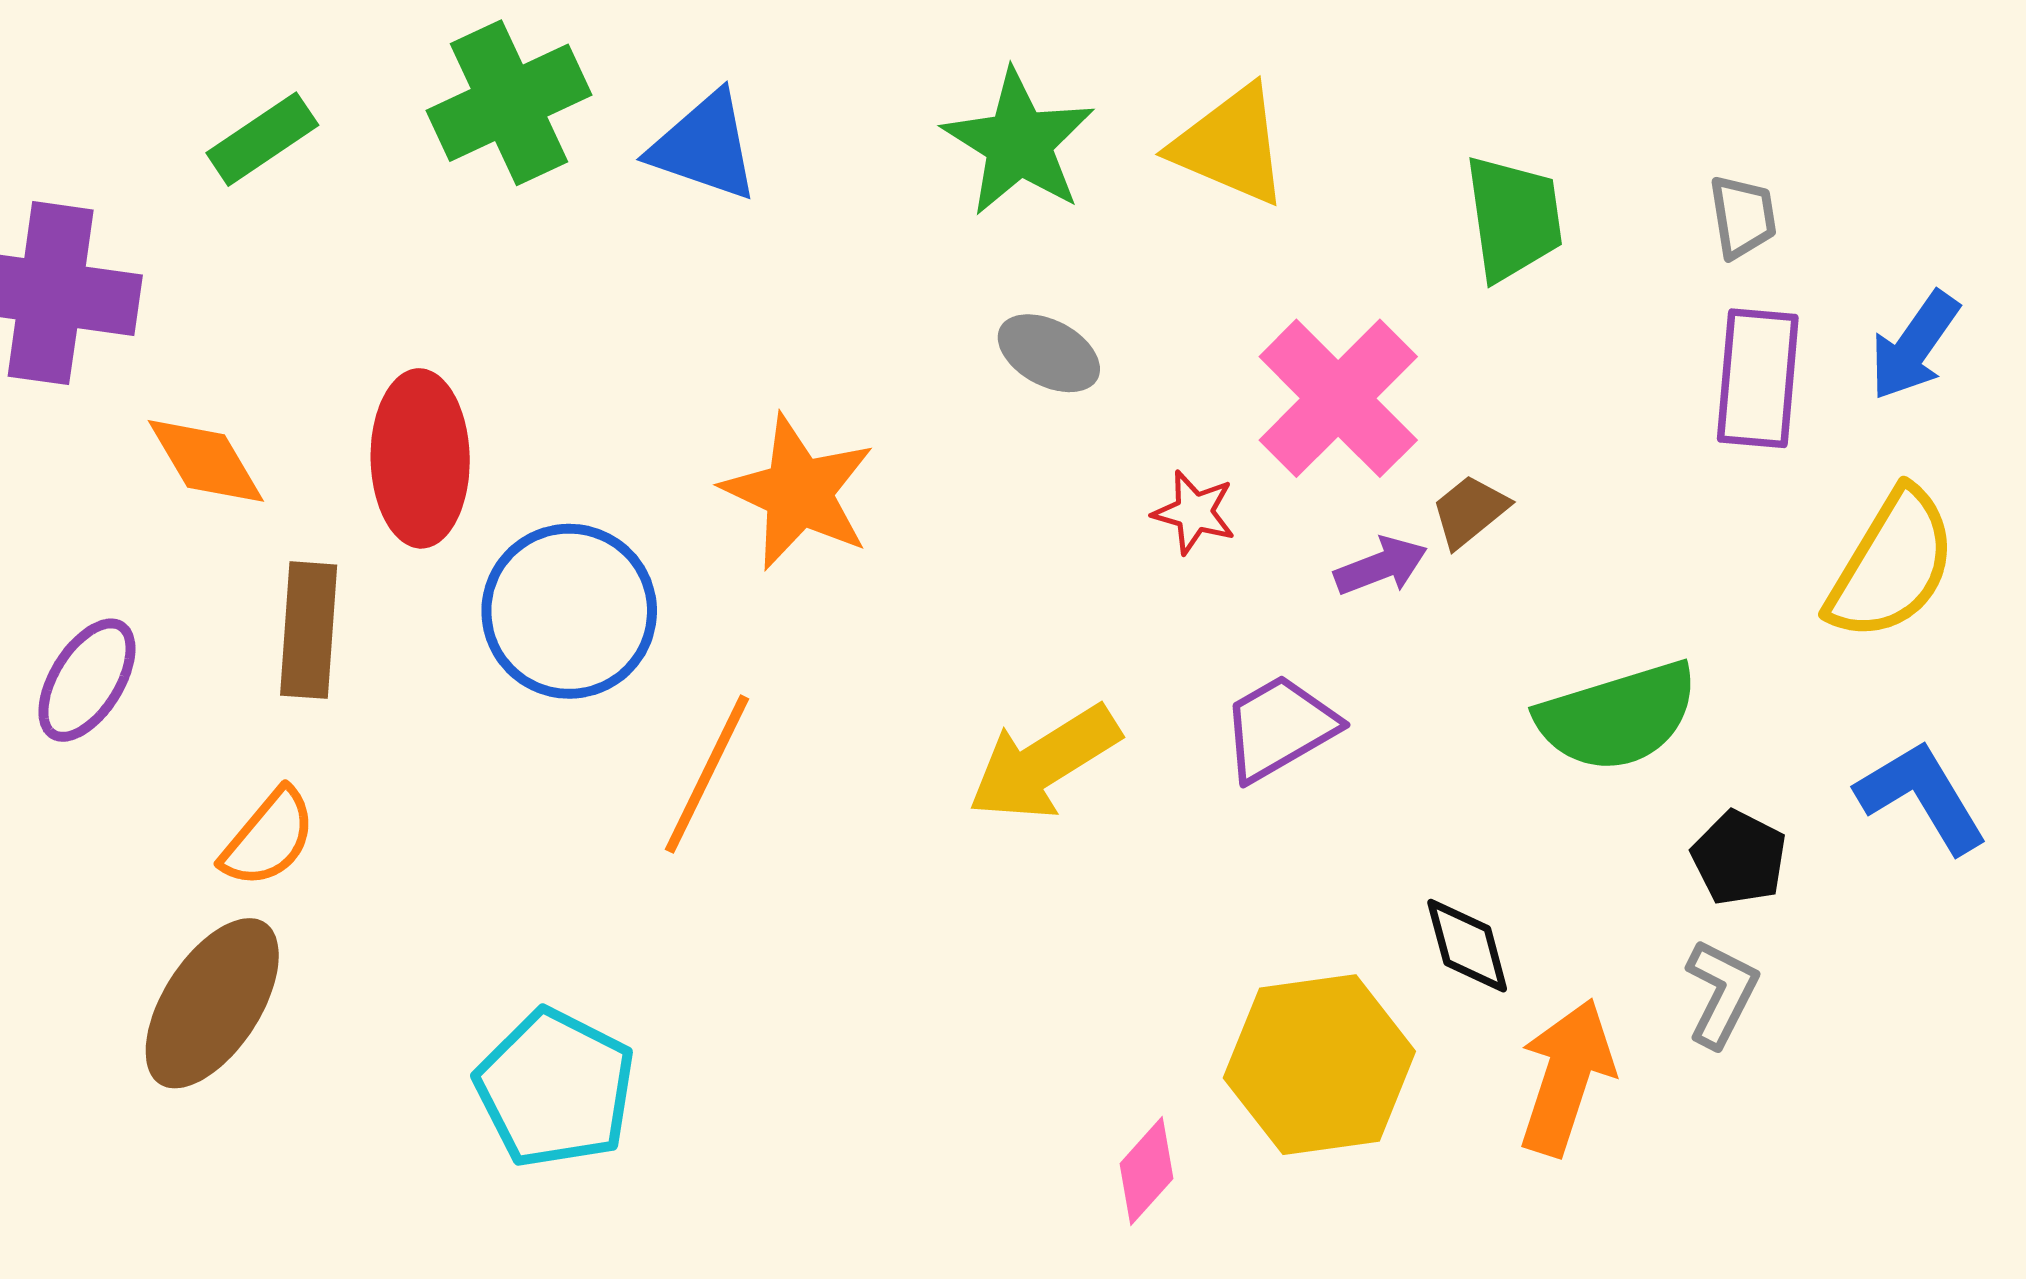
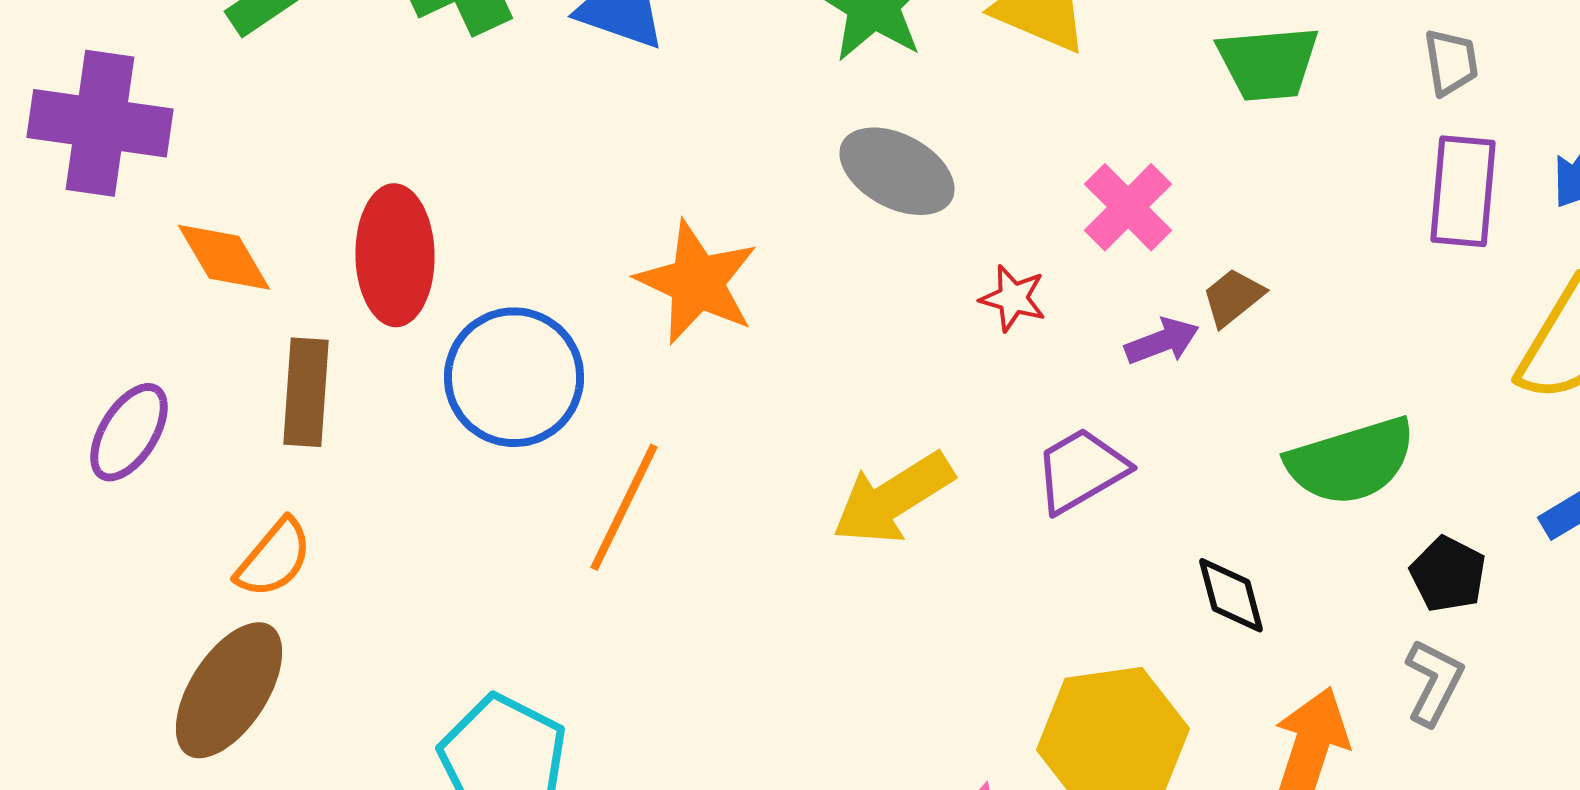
green trapezoid: (1514, 218) -> (1268, 63), turned 93
gray ellipse: (1049, 353) -> (897, 171), size x1.4
pink cross: (1338, 398) -> (1128, 207), size x0.7
black diamond: (1467, 946) -> (1231, 595), moved

